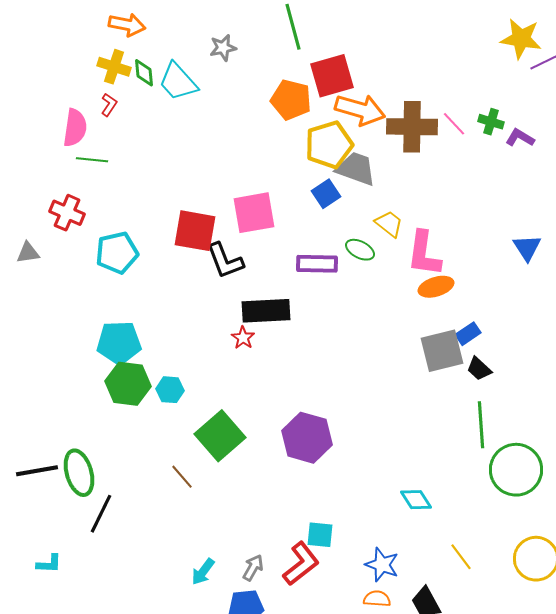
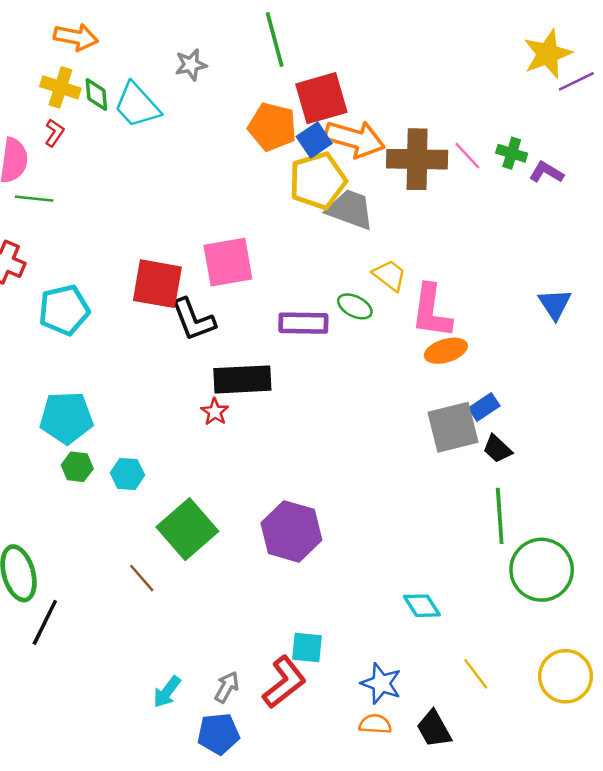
yellow star: (521, 39) -> (548, 54), turned -30
blue square: (326, 194) -> (314, 140), moved
green hexagon: (128, 384) -> (77, 467), size x0.6

